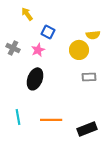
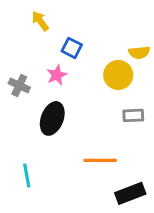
gray cross: (13, 48) -> (19, 85), moved
orange line: (51, 120) -> (100, 160), moved

